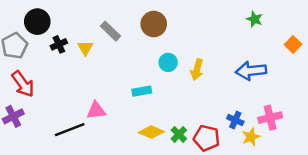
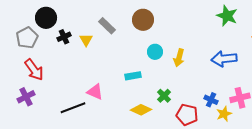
green star: (255, 19) -> (227, 16), size x1.5
pink triangle: (96, 110) -> (95, 92), turned 30
green cross: (179, 134) -> (164, 96), moved

